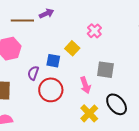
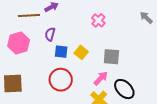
yellow square: (72, 48) -> (81, 52), moved
purple semicircle: (33, 73) -> (50, 34), moved
pink arrow: (85, 85) -> (101, 78), moved, turned -112

